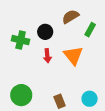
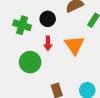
green circle: (21, 95) -> (30, 62), moved

